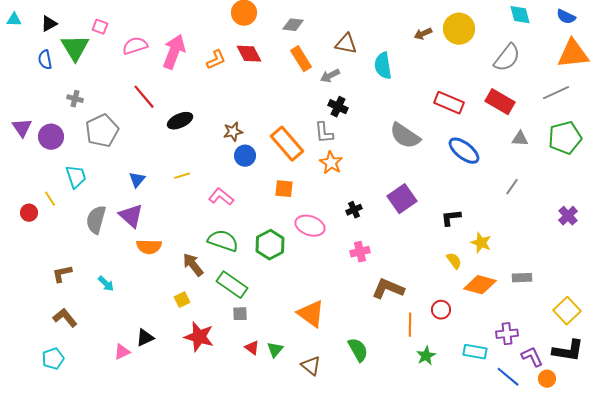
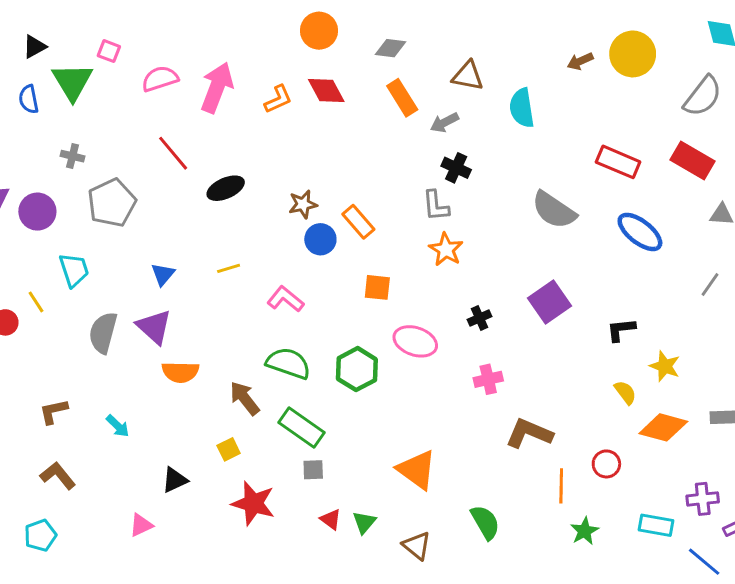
orange rectangle: (287, 144) -> (358, 222), moved, size x0.7
black triangle: (145, 338) -> (175, 480), moved

